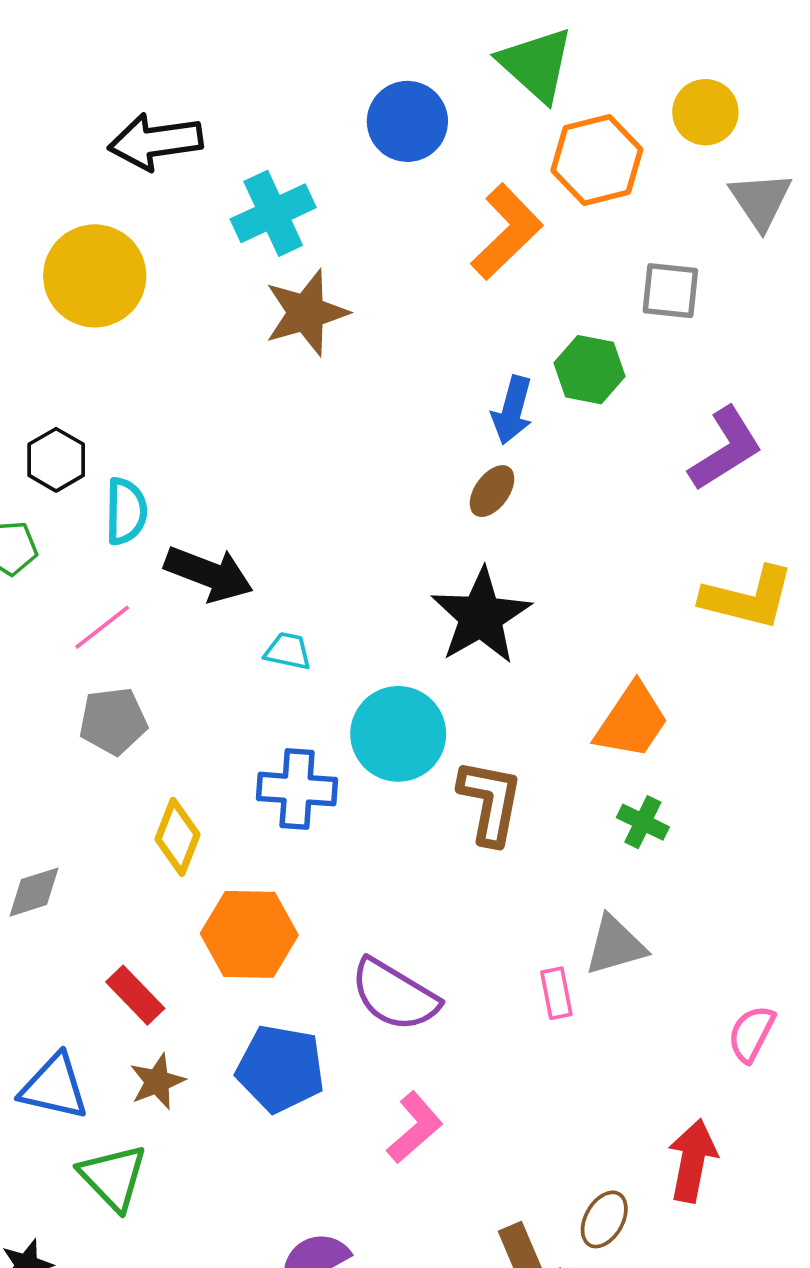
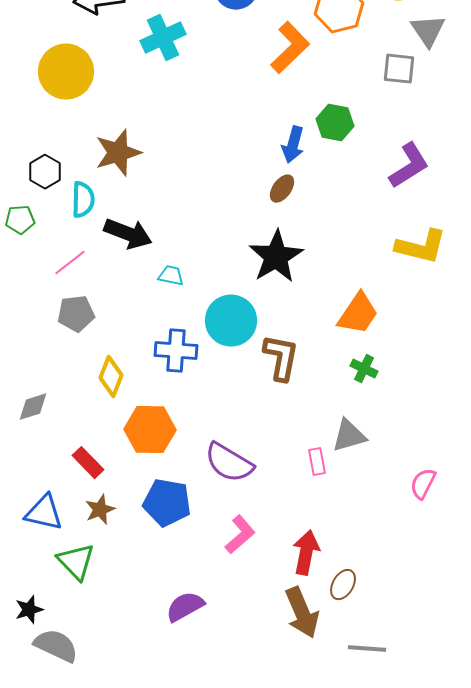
gray square: (670, 291) -> (399, 69), moved
brown star: (306, 313) -> (118, 153), moved
red arrow: (693, 1161) -> (306, 553), moved

